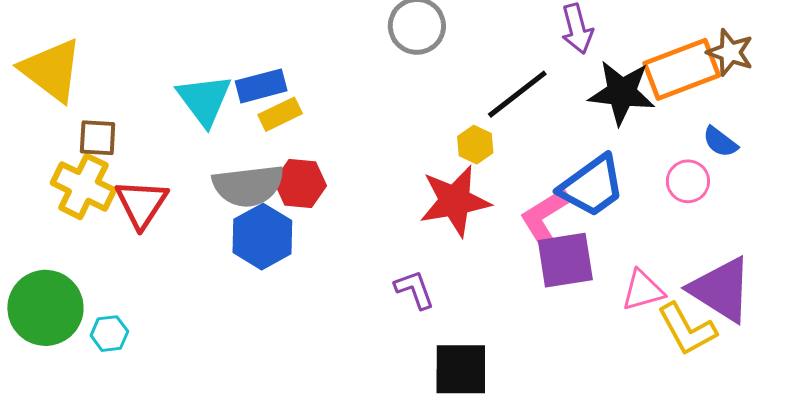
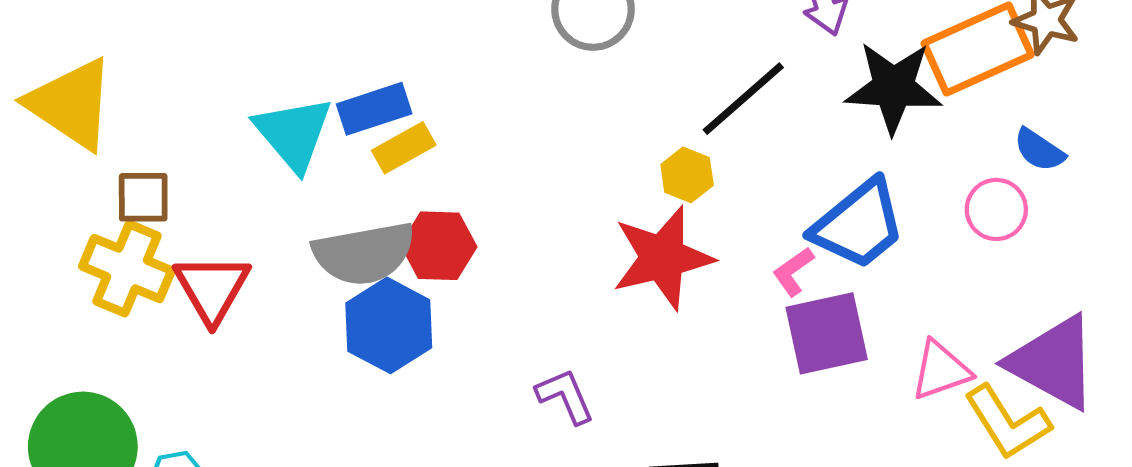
pink L-shape: (545, 216) -> (793, 272), size x0.6
purple L-shape: (415, 289) -> (565, 396), moved

